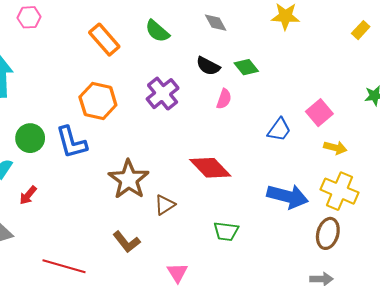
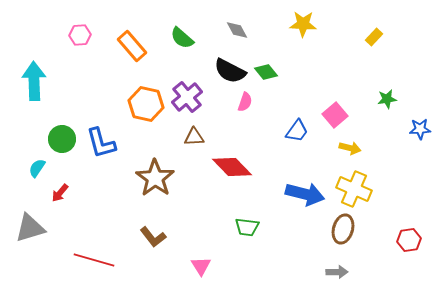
pink hexagon: (29, 17) -> (80, 35), moved
black semicircle: (208, 66) -> (230, 71), size x1.4
orange hexagon: (98, 101) -> (146, 104), moved
brown triangle: (165, 205) -> (194, 137), moved, turned 30

